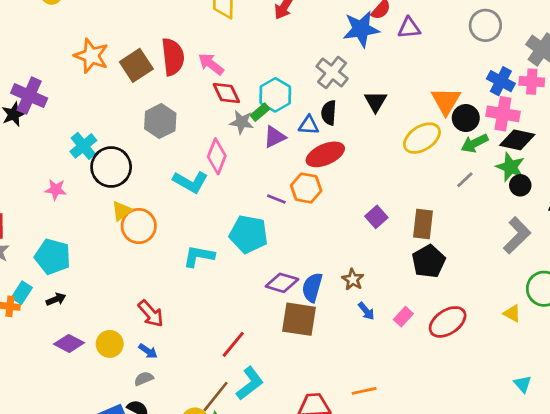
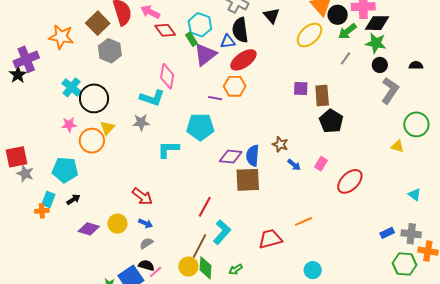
orange star: (91, 56) -> (61, 37), moved
purple cross: (29, 96) -> (26, 59), turned -35
green rectangle: (260, 112) -> (192, 39), turned -72
black semicircle: (329, 113) -> (240, 30), size x1.4
gray hexagon: (160, 121) -> (110, 51), moved
gray star: (242, 122) -> (141, 122), moved
purple triangle: (275, 137) -> (205, 55), size x1.4
black circle: (520, 185) -> (380, 65), moved
pink star: (56, 190) -> (69, 125), moved
purple square: (376, 217) -> (301, 88), moved, turned -35
orange circle: (139, 226) -> (92, 141), moved
red ellipse: (448, 322) -> (350, 181), moved

